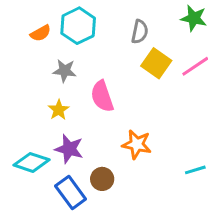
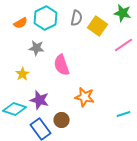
gray semicircle: (140, 32) -> (77, 18), moved
yellow square: (156, 63) -> (98, 26), moved
yellow star: (59, 110) -> (23, 74), moved

